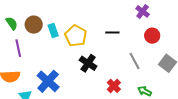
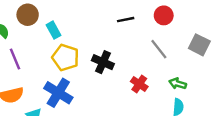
brown circle: (34, 25) -> (28, 15), moved
yellow pentagon: (76, 36) -> (66, 58), moved
red circle: (152, 36) -> (164, 15), moved

